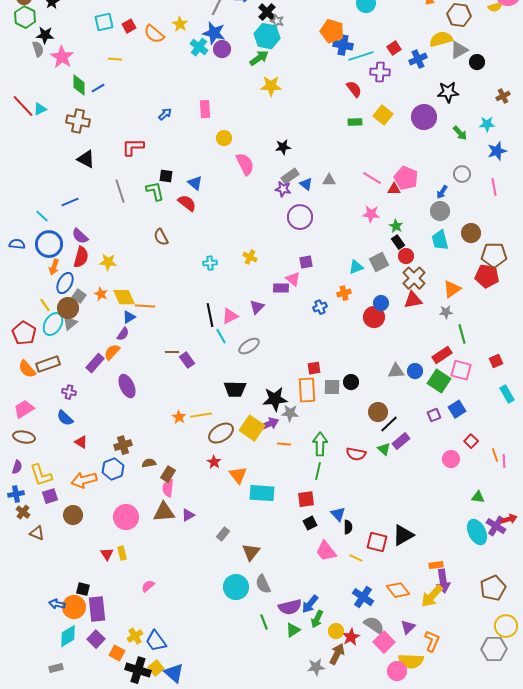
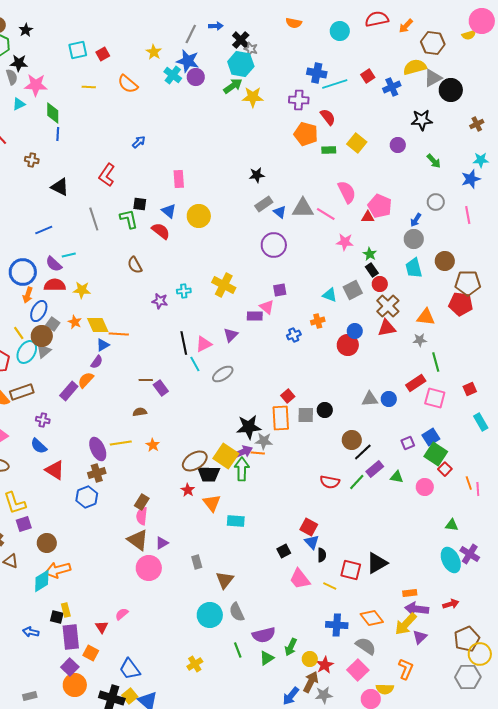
orange pentagon: (332, 31) -> (306, 134), moved
orange semicircle: (154, 34) -> (128, 84), moved
pink star: (62, 57) -> (36, 85), turned -30
black circle: (477, 62) -> (451, 90), size x1.5
purple cross: (380, 72) -> (299, 100), moved
yellow star: (271, 86) -> (253, 97), moved
blue line: (98, 88) -> (58, 134), moved, turned -56
cyan triangle: (40, 109) -> (19, 104), moved
pink rectangle: (205, 109) -> (179, 179), moved
purple circle: (424, 117) -> (398, 145), size x0.6
brown cross: (78, 121) -> (32, 160), moved, size x0.6
cyan star: (487, 124) -> (481, 160), moved
yellow circle: (224, 138) -> (199, 216), moved, size x1.5
red L-shape: (133, 147) -> (107, 175), turned -55
pink semicircle: (245, 164) -> (347, 192), moved
pink line: (372, 178) -> (326, 214), moved
gray triangle: (329, 180) -> (303, 208), size x1.6
purple star: (283, 189) -> (160, 301), moved
cyan line: (42, 216) -> (69, 255), moved, turned -56
red semicircle: (81, 257) -> (55, 285), turned -105
yellow cross: (250, 257) -> (224, 285), size x1.6
cyan triangle: (356, 267) -> (330, 295), turned 42
orange triangle: (452, 289) -> (426, 317), turned 42
red square: (314, 368) -> (288, 396), turned -32
green square: (439, 381) -> (436, 454), moved
purple ellipse: (127, 386) -> (98, 449), moved
black trapezoid: (235, 389) -> (209, 474), moved
yellow line: (201, 415) -> (121, 443), moved
red triangle: (81, 442) -> (55, 470), size x1.5
orange line: (284, 444) -> (258, 453), moved
green arrow: (320, 444) -> (242, 469), moved
green triangle: (384, 449) -> (397, 477), moved, turned -32
brown semicircle: (149, 463) -> (140, 412), moved
green line: (318, 471) -> (357, 482), moved, turned 30
orange arrow: (84, 480) -> (58, 570), moved
cyan rectangle: (262, 493) -> (236, 521), size x0.7
red square: (306, 499) -> (309, 527), moved, turned 36
brown triangle: (164, 512) -> (138, 540), turned 40
pink circle: (126, 517) -> (149, 568), moved
red arrow: (509, 519) -> (451, 604), moved
gray rectangle: (223, 534) -> (197, 562), turned -56
yellow rectangle: (122, 553) -> (66, 610), moved
red triangle: (107, 554) -> (102, 627), moved
purple arrow: (443, 581) -> (417, 609), turned 105
brown pentagon: (493, 588) -> (467, 639), moved
blue cross: (363, 597) -> (337, 625), turned -30
blue arrow: (310, 604) -> (291, 696), moved
orange circle: (74, 607) -> (75, 685), moved
gray semicircle: (374, 625) -> (366, 646), moved
purple triangle: (408, 627) -> (420, 637), moved
cyan diamond: (68, 636) -> (42, 581), moved
yellow cross: (135, 636) -> (195, 664), moved
orange square: (117, 653) -> (91, 653), moved
yellow semicircle: (411, 661) -> (385, 689), size x0.7
gray star: (316, 667) -> (324, 695), moved

